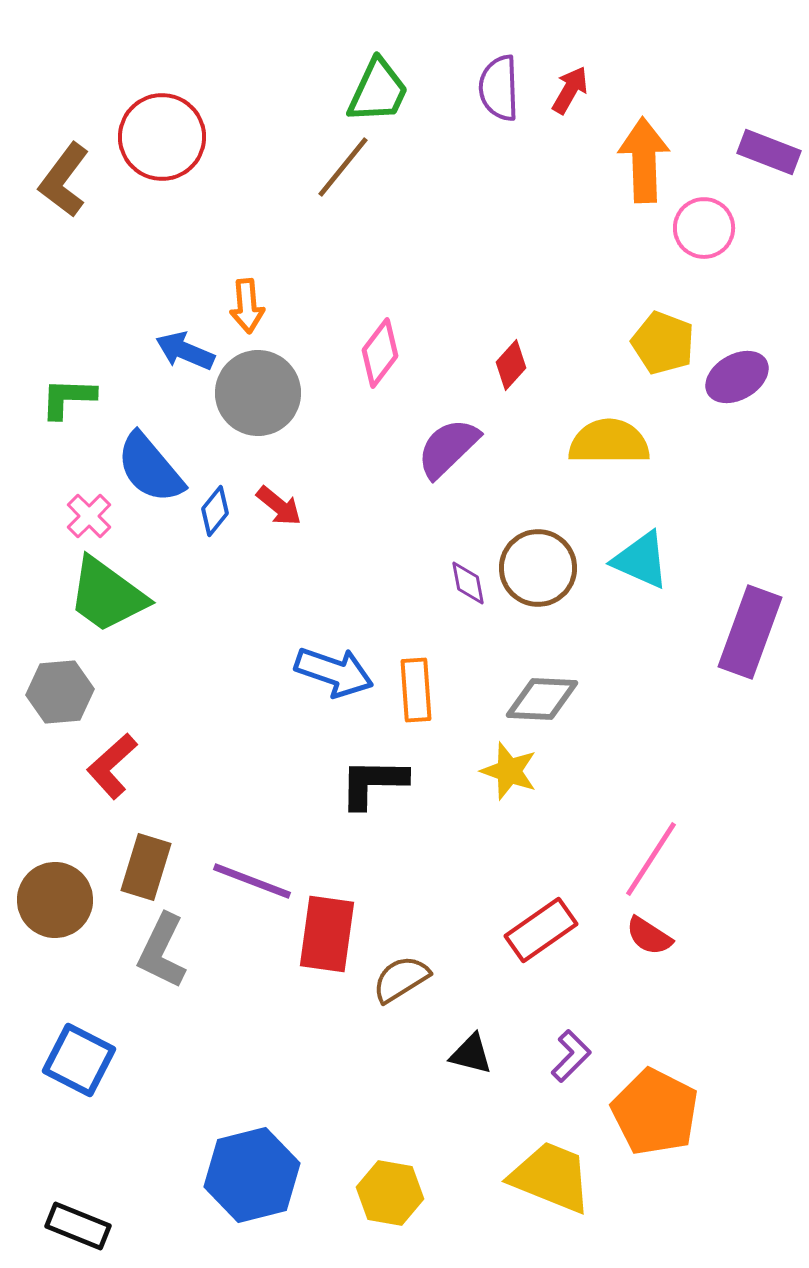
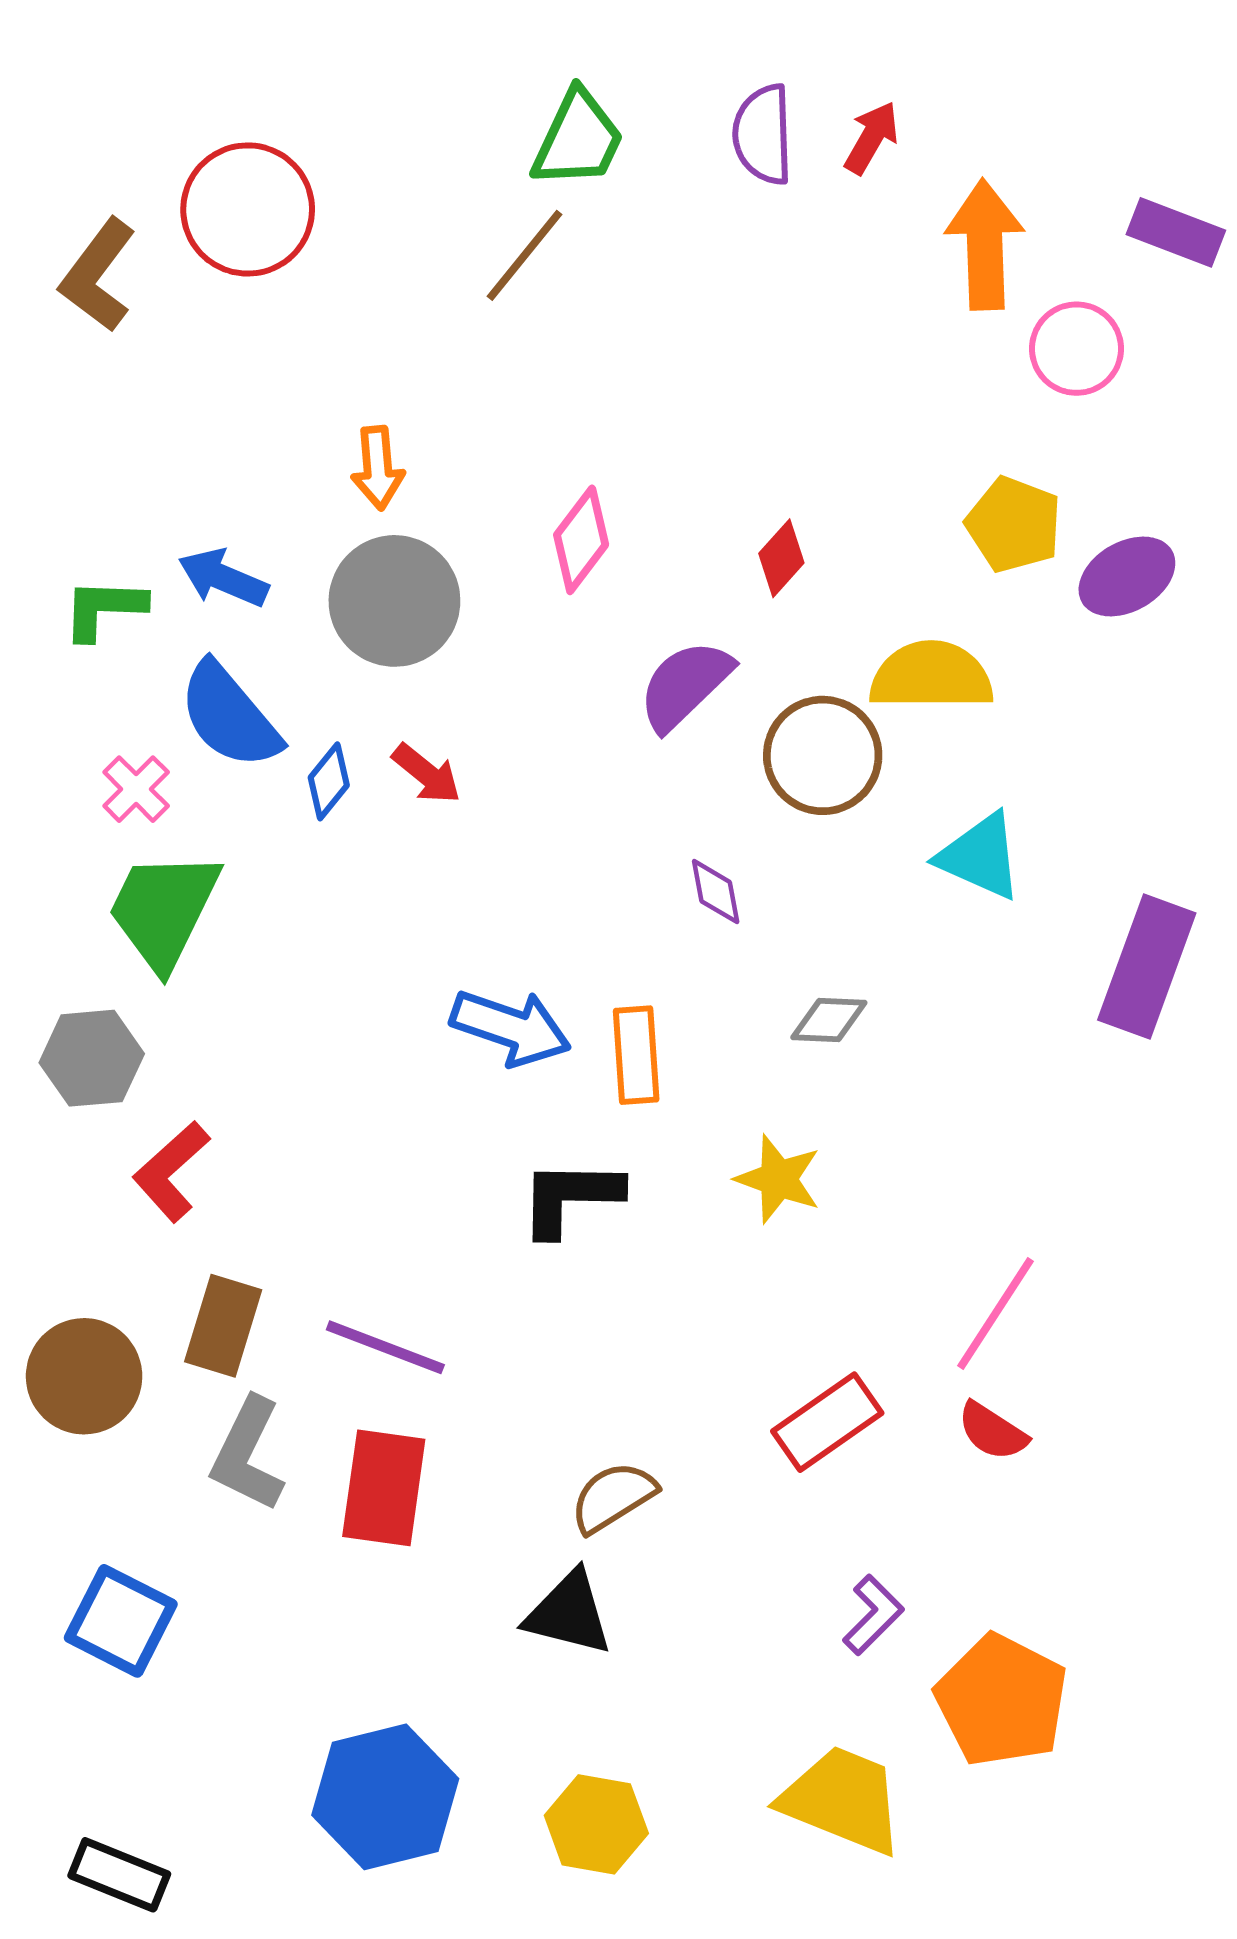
blue arrow: (185, 351) -> (223, 578), moved
brown circle: (538, 568) -> (823, 755), moved
green trapezoid: (107, 595) -> (164, 910), turned 80
gray diamond: (542, 699) -> (829, 1020), moved, size x0.7
red rectangle: (327, 934) -> (384, 1488), moved
black triangle: (471, 1054) -> (569, 1613), moved, size x1.4

